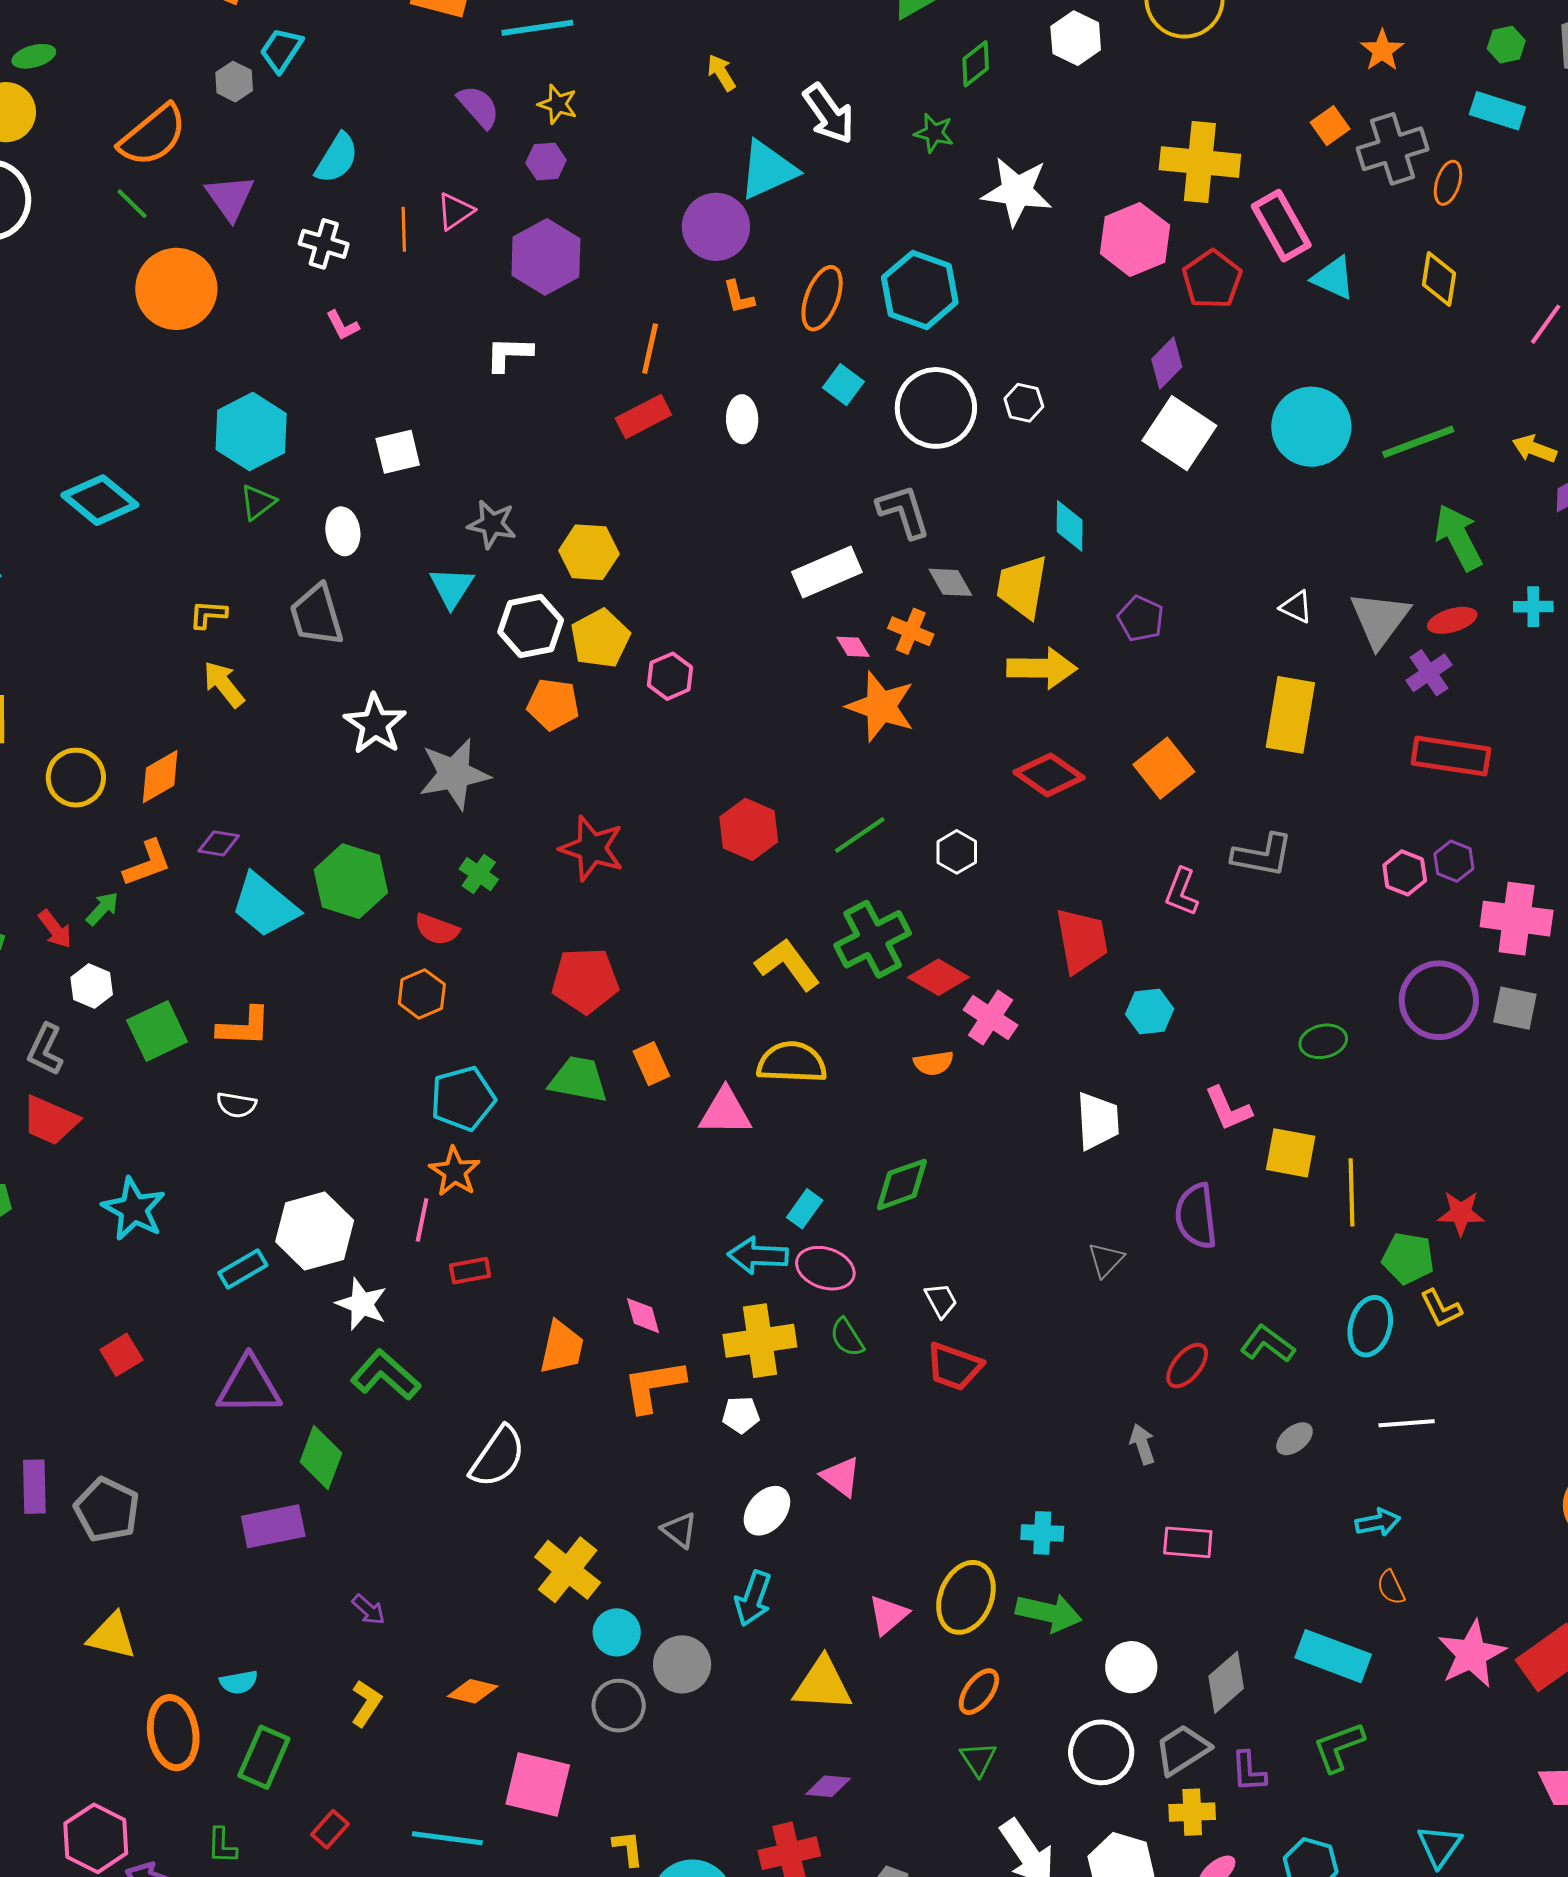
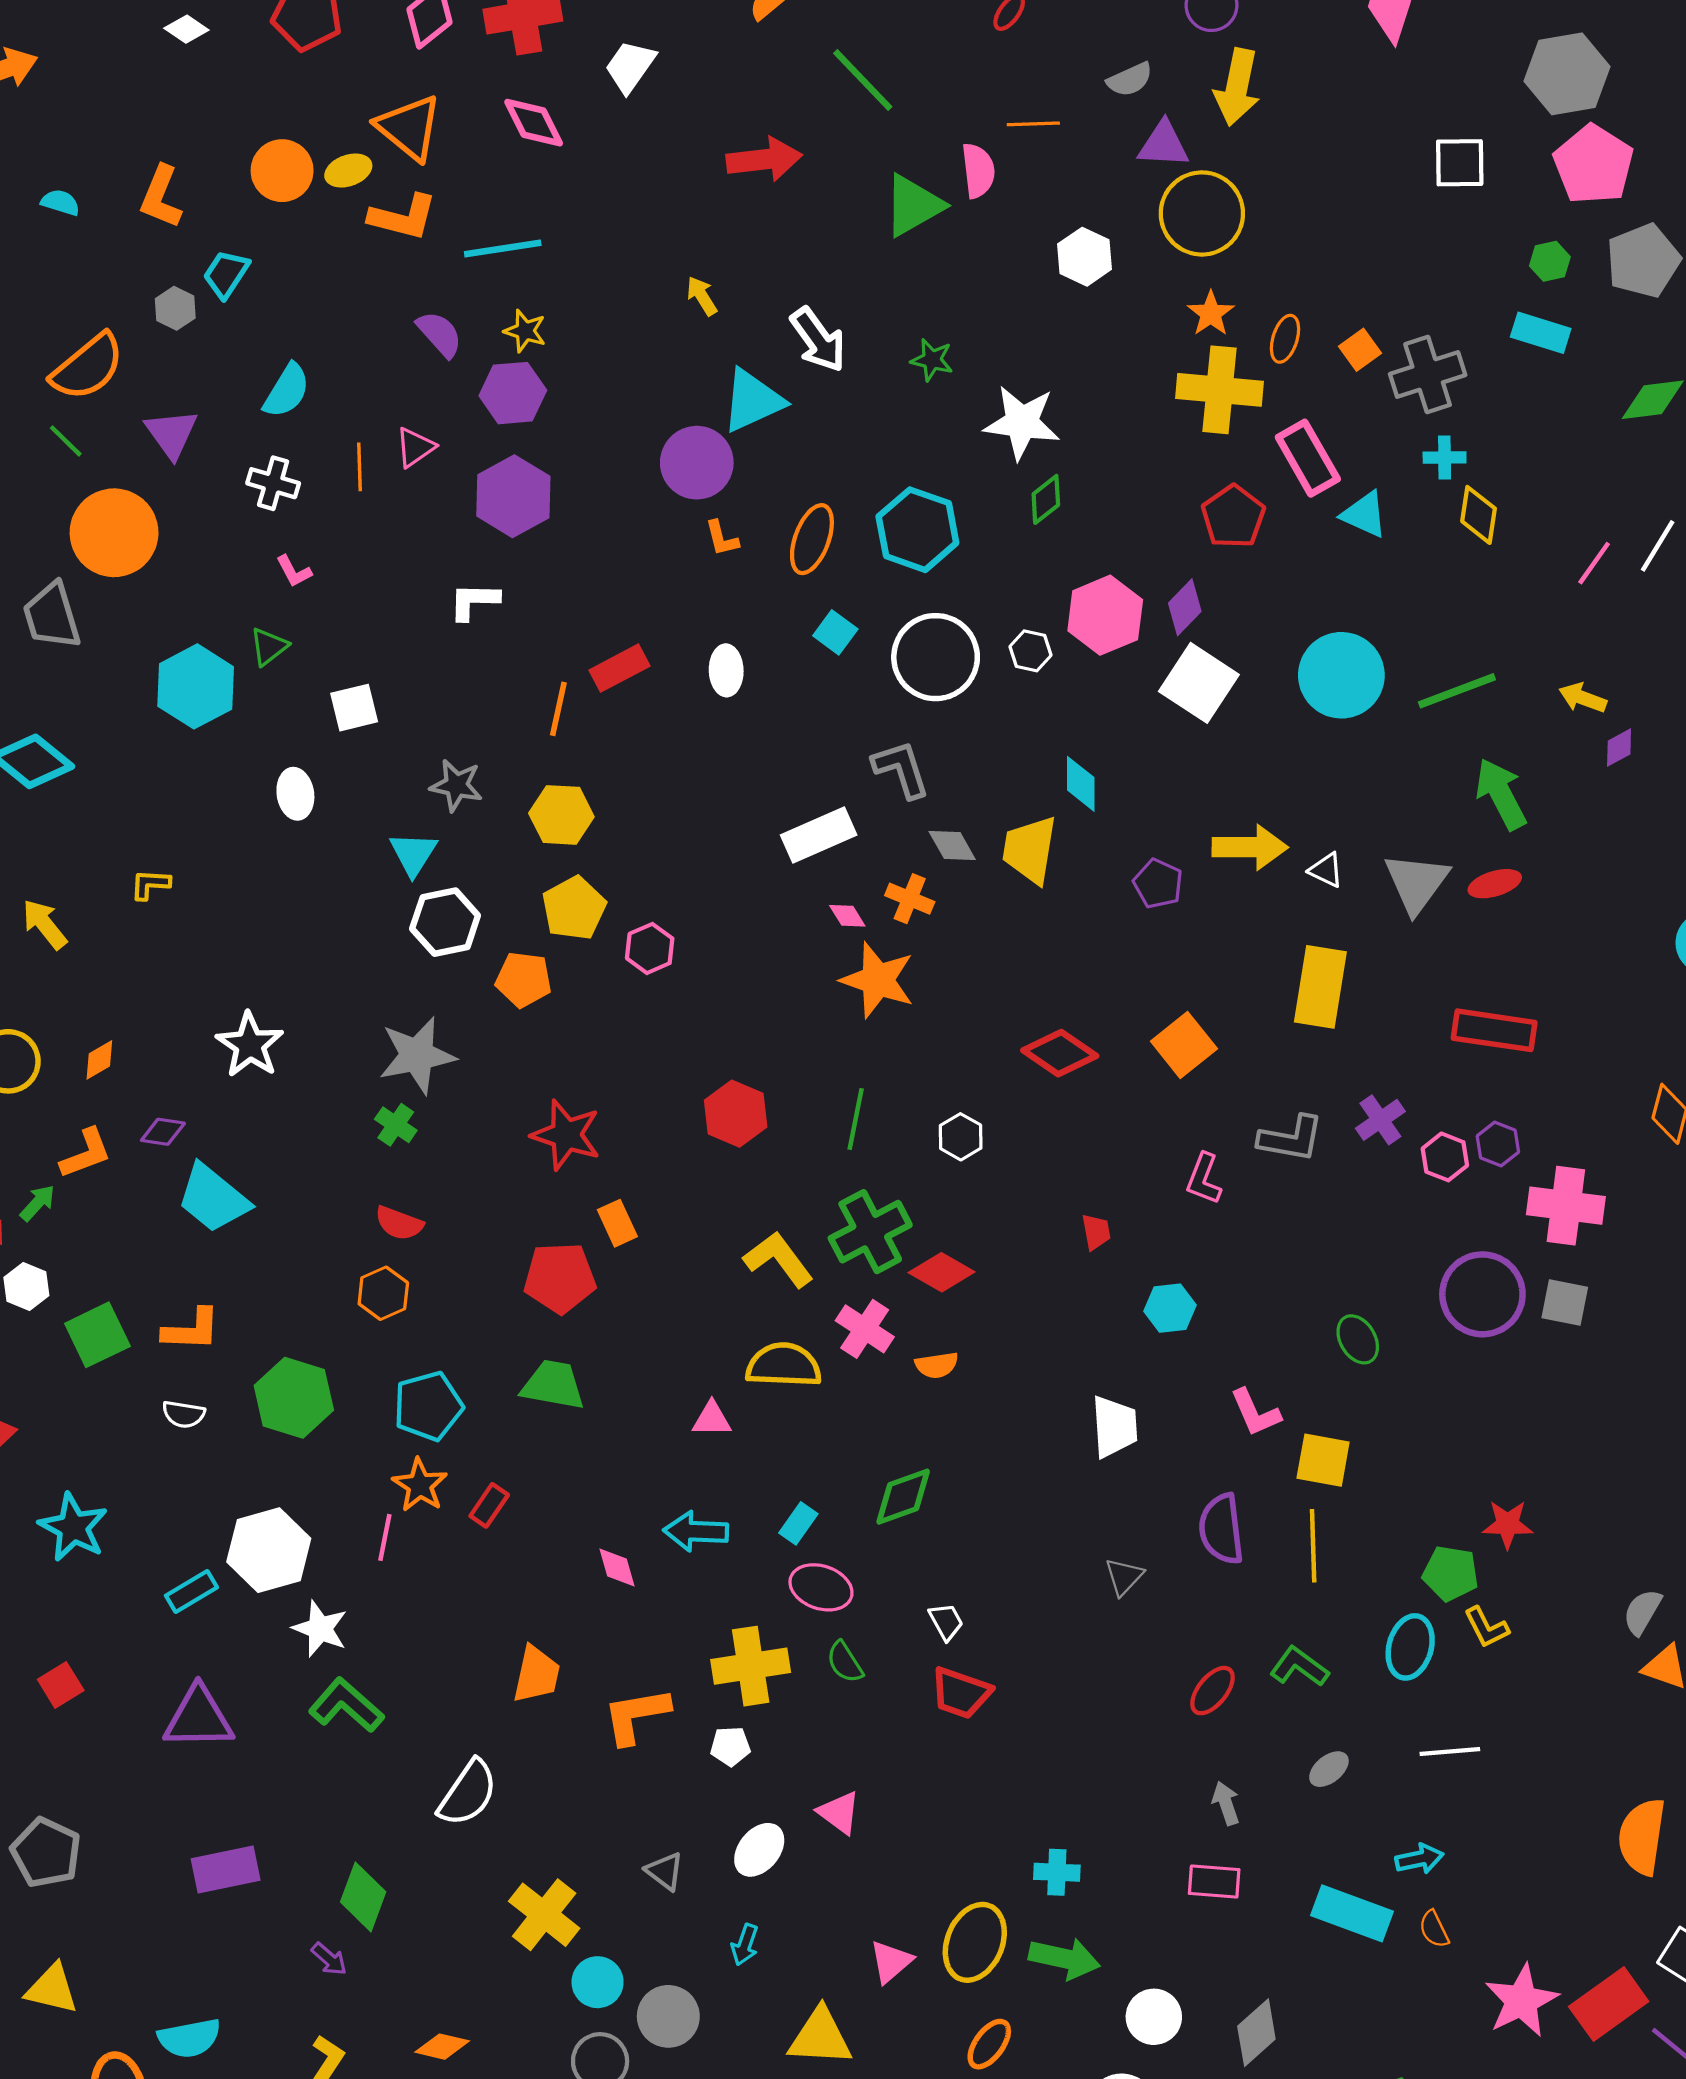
orange star: (1382, 50) -> (1211, 314), moved
green diamond: (976, 64) -> (1046, 499), moved
purple hexagon: (546, 162) -> (513, 393), size x1.5
orange ellipse: (1448, 183) -> (1285, 339), moved
pink hexagon: (1135, 239) -> (1105, 615), moved
orange line: (650, 349) -> (558, 709), moved
green triangle: (258, 502) -> (269, 647), moved
cyan cross: (1533, 607) -> (1445, 458), moved
gray trapezoid: (317, 615) -> (52, 616), moved
white hexagon: (531, 626) -> (445, 922), moved
yellow arrow: (1042, 668) -> (1250, 847), moved
purple cross: (1429, 673) -> (1380, 1120), moved
yellow arrow: (224, 684) -> (44, 924), moved
white star: (375, 724) -> (250, 1045), moved
orange diamond: (160, 777) -> (99, 1060), size x0.7
green line: (860, 835) -> (856, 1119), turned -44
green cross: (479, 874) -> (396, 1125), moved
green hexagon: (351, 881) -> (294, 1398), moved
red trapezoid: (1082, 941) -> (1096, 1232), size x0.5
pink cross: (991, 1018) -> (865, 1329), moved
green ellipse: (1323, 1041) -> (1358, 1339), turned 72
orange rectangle: (651, 1064) -> (617, 1223), moved
pink triangle: (725, 1112) -> (712, 1419), size x0.7
yellow line: (1352, 1192) -> (1313, 1546), moved
cyan arrow: (758, 1255) -> (696, 1531), moved
red rectangle: (470, 1271) -> (489, 1505), moved, turned -45
pink diamond: (643, 1316) -> (617, 1568), moved
gray arrow: (1142, 1444) -> (1226, 1803), moved
green diamond: (321, 1457) -> (363, 1897), moved
cyan arrow: (753, 1598) -> (745, 1945), size x0.7
cyan rectangle: (1333, 1656) -> (1352, 1913), moved
cyan semicircle: (239, 1682) -> (189, 2038), size x1.5

